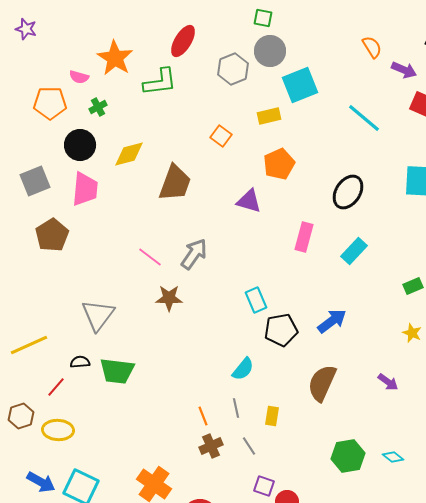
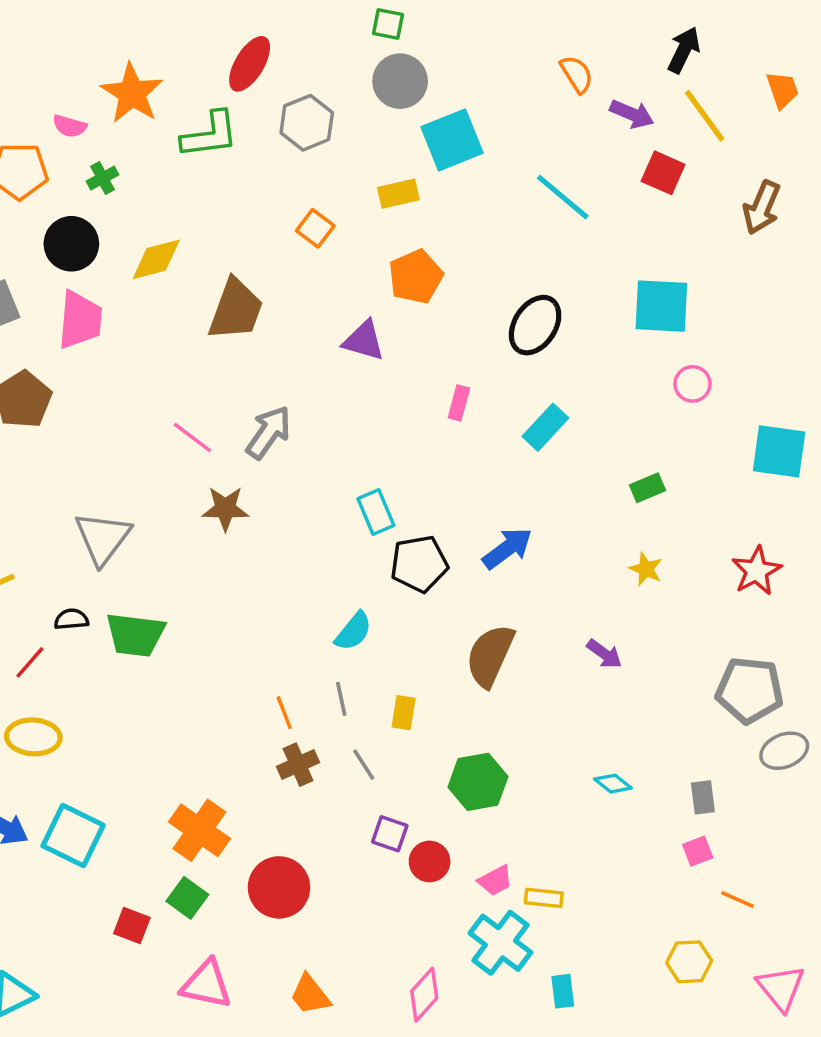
gray hexagon: (233, 69) -> (307, 123), moved
pink rectangle: (304, 237) -> (459, 403), size x0.7
green hexagon: (348, 456) -> (478, 782), moved

